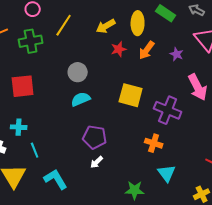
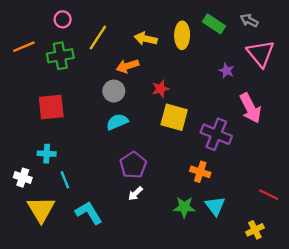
yellow arrow: (106, 26) -> (146, 39), turned 42
red star: (119, 49) -> (160, 89), moved
orange arrow: (147, 50) -> (127, 66), moved, turned 36
purple pentagon: (95, 137) -> (133, 165), turned 30
green star: (135, 190) -> (184, 207), moved

